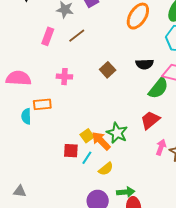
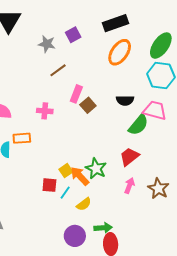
pink rectangle: (48, 36) -> (76, 94), moved
pink arrow: (161, 147) -> (129, 186), moved

